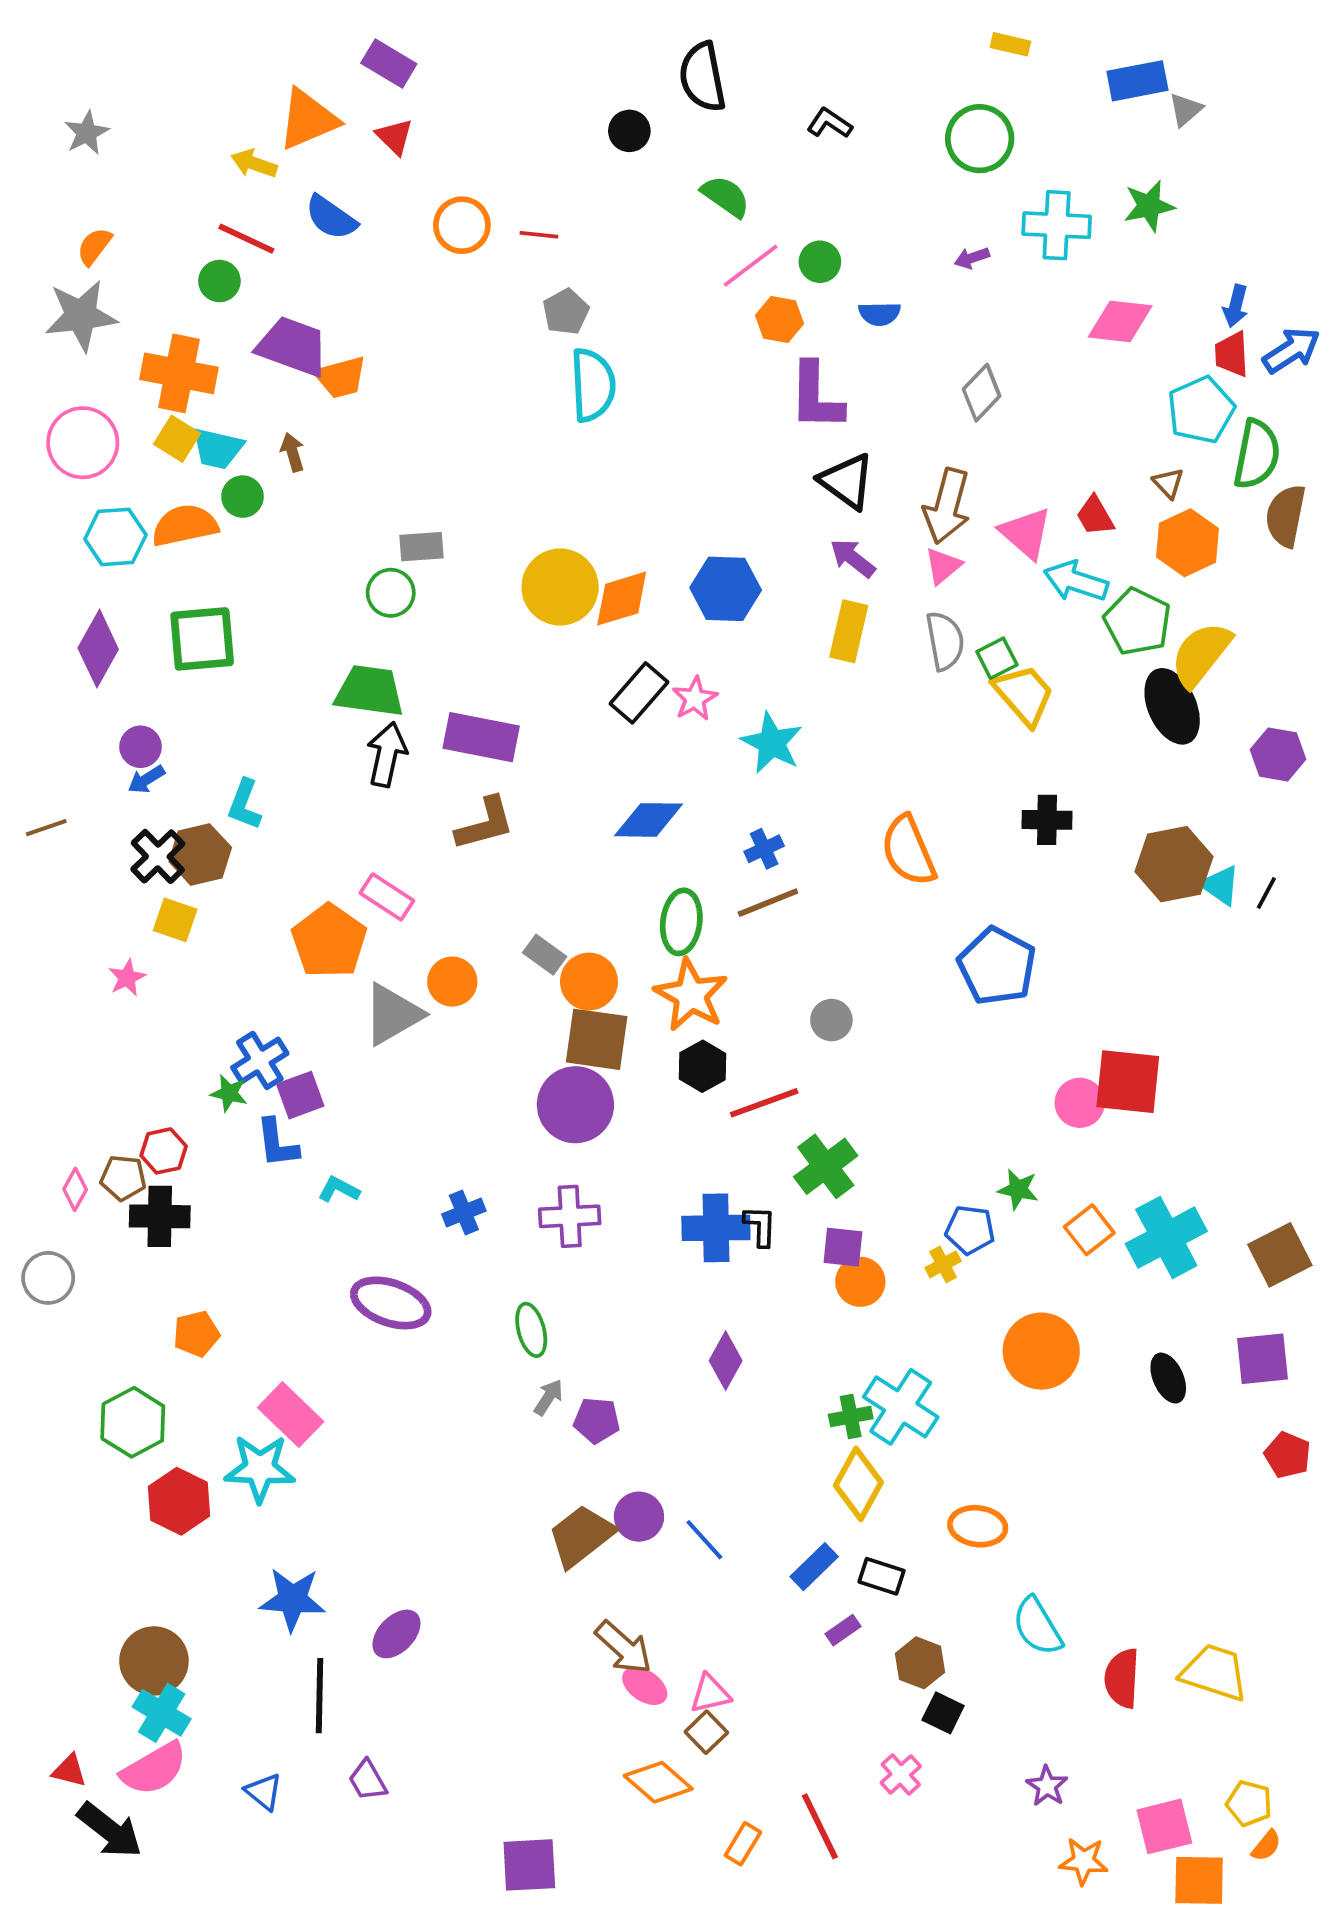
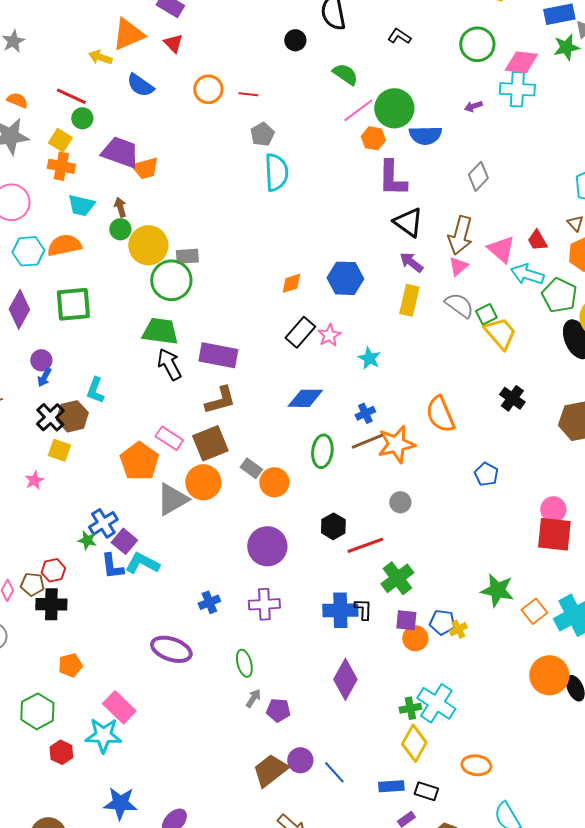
green star: (1149, 206) -> (566, 47), moved
red line: (246, 239) -> (71, 96), moved
orange semicircle: (94, 246) -> (17, 100), turned 75
green circle: (820, 262) -> (394, 108), size x1.8
blue semicircle: (880, 314) -> (425, 135), size x1.5
pink diamond: (1120, 321) -> (521, 62), moved
orange cross: (179, 373) -> (61, 166), size x0.7
yellow square: (177, 439) -> (60, 140), moved
green circle: (243, 497) -> (120, 229), moved
yellow circle: (560, 587) -> (148, 245), moved
green circle: (391, 593) -> (171, 280), size x1.6
orange diamond: (622, 599) -> (291, 283), size x0.7
gray semicircle: (945, 641) -> (459, 305), turned -44
cyan star: (772, 743) -> (369, 358), size x0.7
black arrow: (387, 754) -> (169, 364), turned -40
blue arrow: (146, 779) -> (44, 377), turned -30
black cross: (1047, 820) -> (512, 398), turned 35
blue pentagon: (997, 966) -> (486, 474), size x0.6
orange circle: (452, 982) -> (203, 482), size x1.4
orange star: (691, 995) -> (396, 444), moved, turned 30
brown square: (597, 1039) -> (210, 443), moved, turned -30
purple square: (300, 1095) -> (124, 541), turned -30
pink circle: (1080, 1103) -> (553, 509), moved
cyan L-shape: (339, 1189) -> (142, 563), moved, size x1.6
green star: (1018, 1189) -> (497, 590), size x1.6
blue pentagon: (970, 1230) -> (442, 622), moved
orange circle: (1041, 1351) -> (549, 675), moved
purple diamond: (726, 1361) -> (345, 679), size x1.4
red hexagon: (179, 1501) -> (61, 752), size x0.7
blue rectangle: (814, 1567) -> (391, 786), turned 40

